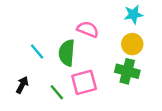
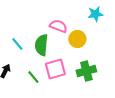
yellow circle: (132, 44) -> (77, 39), moved
green cross: (127, 71) -> (86, 71), moved, turned -30

